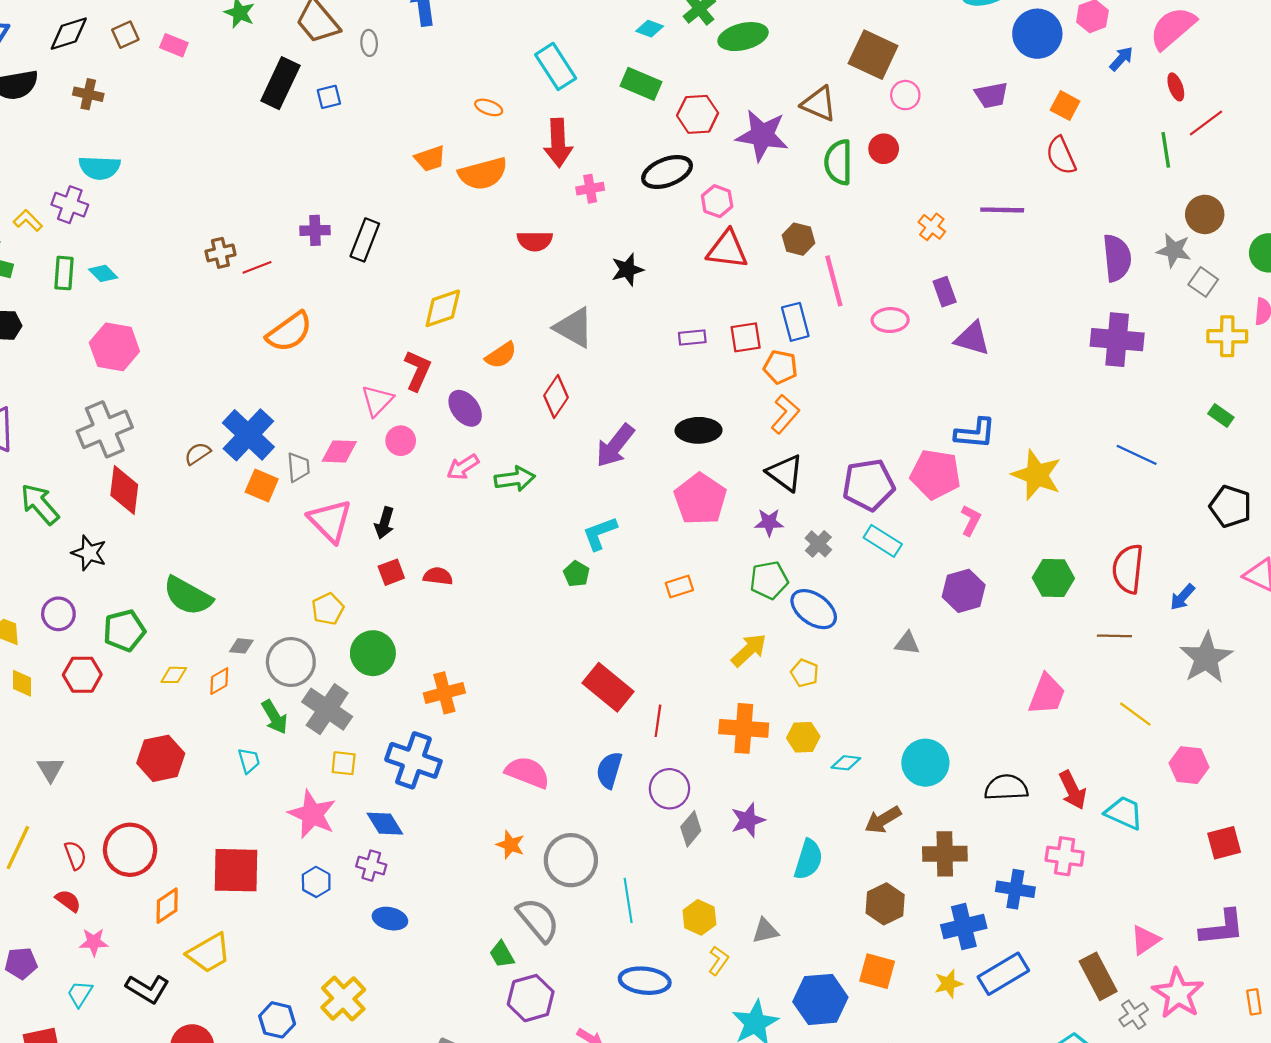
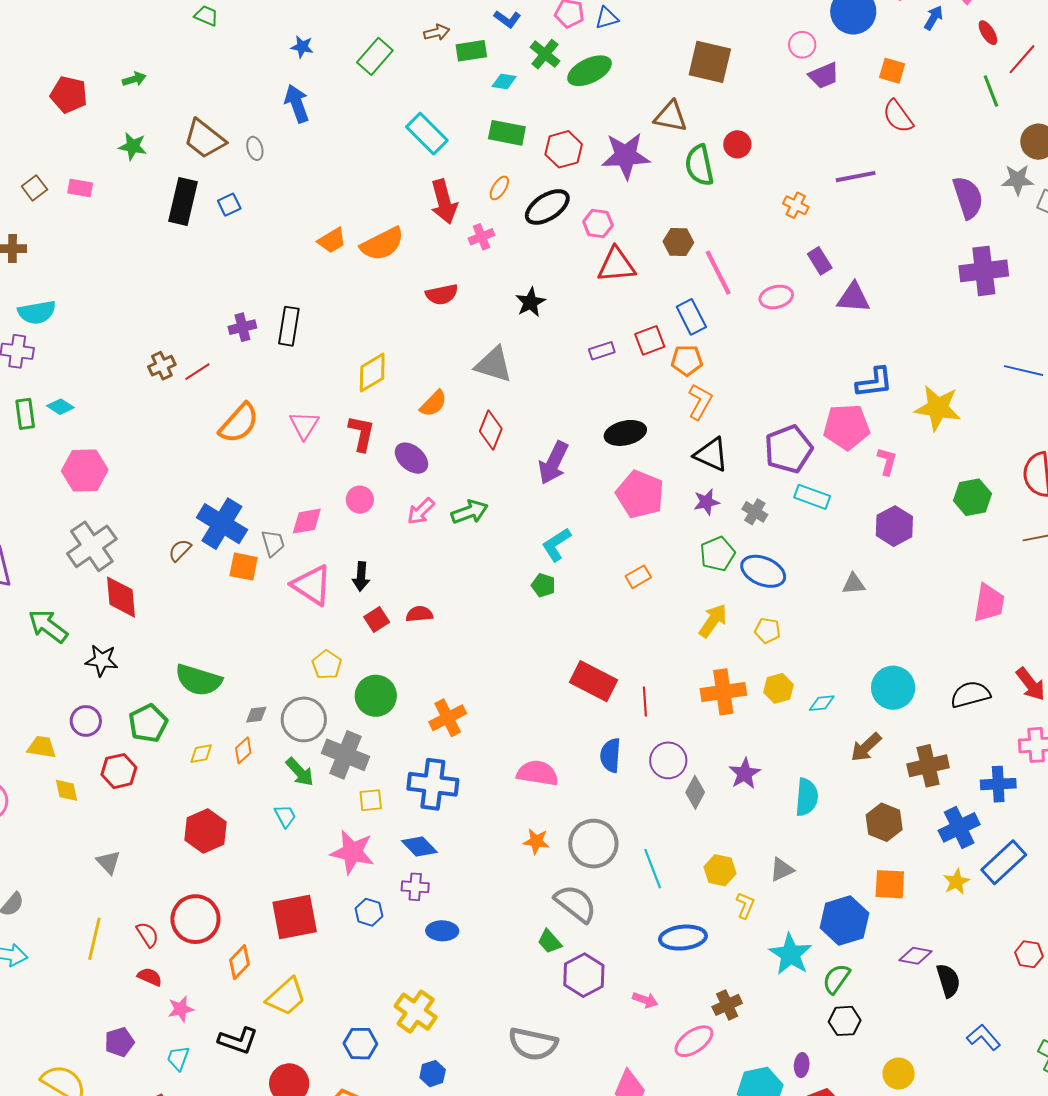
pink circle: (905, 95) -> (802, 45), moved
orange ellipse: (489, 107) -> (499, 188), moved, turned -65
pink triangle: (377, 401) -> (304, 425), moved

